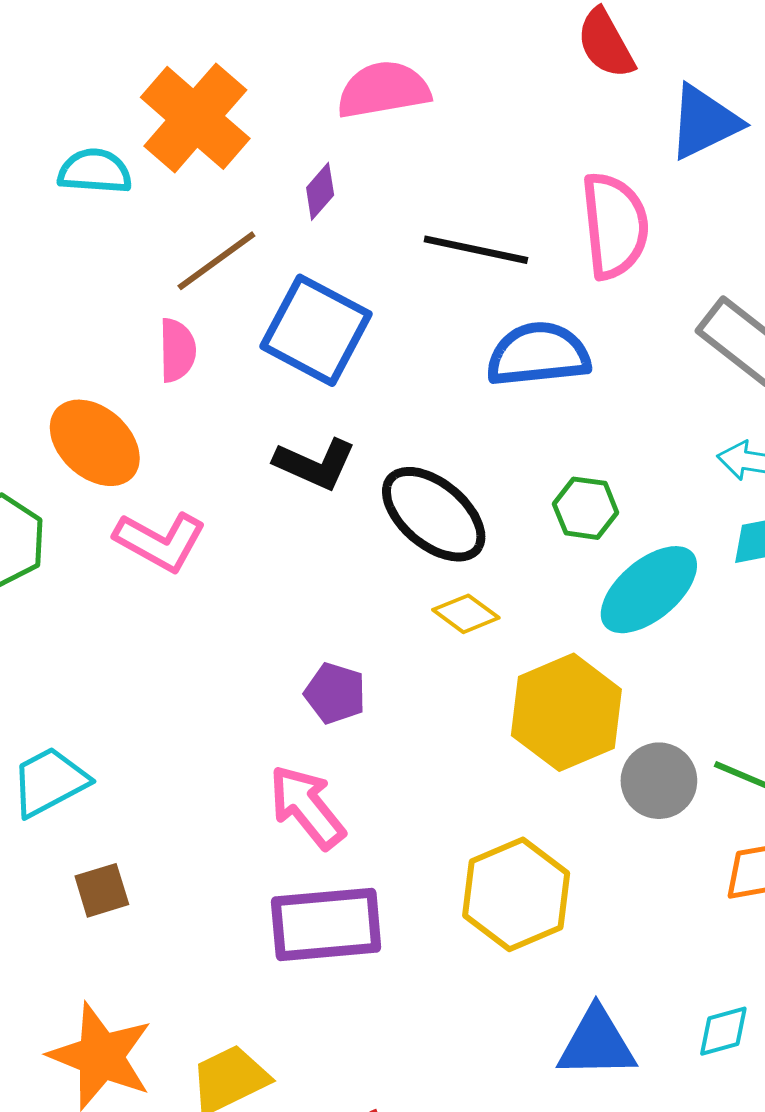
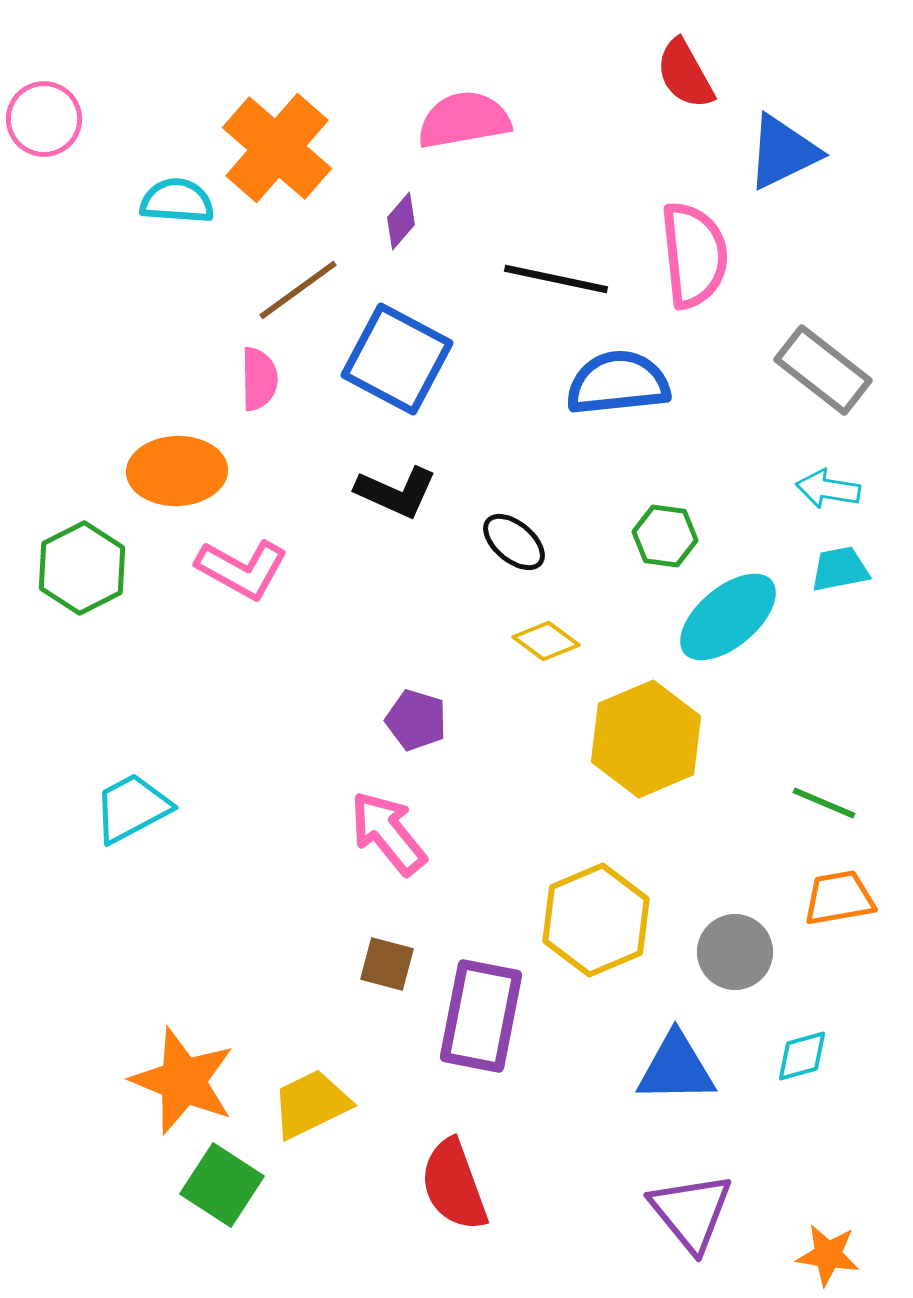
orange ellipse: (95, 443) -> (177, 471), turned -44
black ellipse: (434, 514) -> (514, 542), size x0.6
gray circle: (659, 781) -> (735, 952), moved
brown square: (102, 890) -> (387, 964), moved, turned 32
purple rectangle: (326, 925) -> (481, 1016), moved, turned -74

